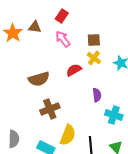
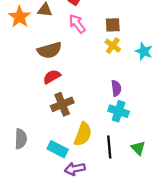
red semicircle: (74, 70) -> (52, 77), moved
brown semicircle: (39, 79) -> (49, 50), moved
cyan cross: (114, 115) -> (119, 111), moved

